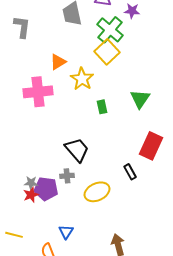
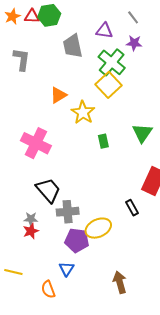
pink cross: (38, 92) -> (36, 143), moved, turned 32
black trapezoid: (77, 150) -> (48, 190), moved
gray cross: (67, 176) -> (68, 212), size x1.5
purple pentagon: (46, 189) -> (77, 240), moved

